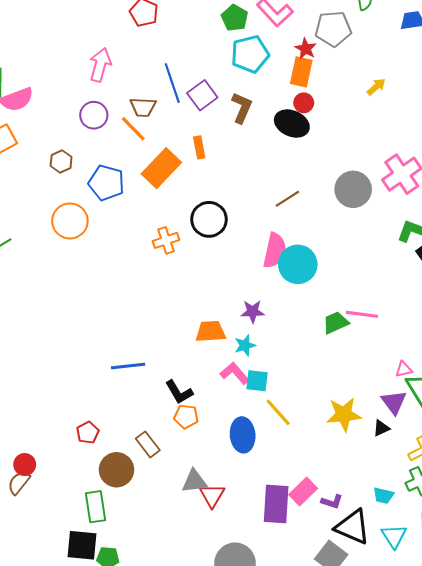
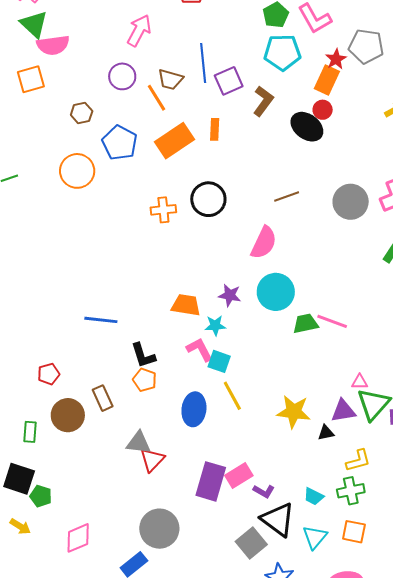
cyan circle: (298, 264) -> (276, 292), moved
purple triangle: (394, 402) -> (343, 411), turned 44
green rectangle: (96, 507) -> (30, 432), moved, size x0.7

